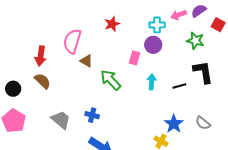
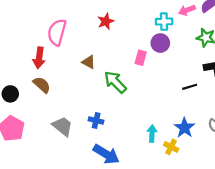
red star: (112, 24) -> (106, 21), moved
pink semicircle: (72, 41) -> (57, 32), moved
cyan arrow: (152, 82) -> (152, 134), moved

